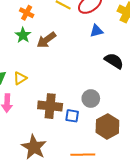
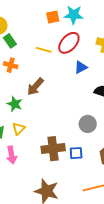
green star: (23, 35) -> (15, 104), moved
gray circle: (91, 99) -> (88, 124), moved

